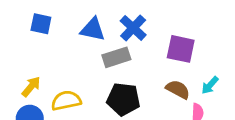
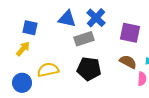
blue square: (41, 24) -> (30, 28), moved
yellow arrow: (31, 87) -> (23, 49), moved

